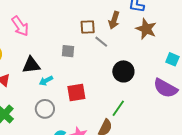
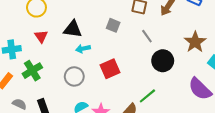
brown star: (146, 29) -> (195, 42), moved
gray line: (101, 42) -> (147, 36), moved
red square: (76, 93) -> (110, 69), turned -30

